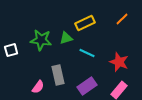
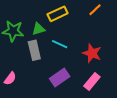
gray rectangle: (58, 75) -> (34, 50), moved

